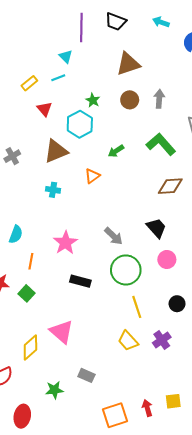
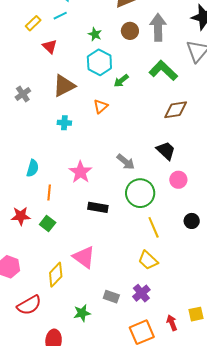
gray arrow: (159, 99) -> (158, 27), size x1.5
cyan hexagon: (80, 124) -> (99, 62), moved
purple cross: (162, 340) -> (141, 293), moved

